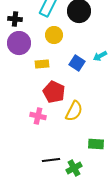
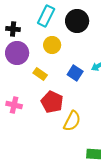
yellow rectangle: (42, 64) -> (40, 74), turned 40
pink cross: (38, 116) -> (14, 105), moved

